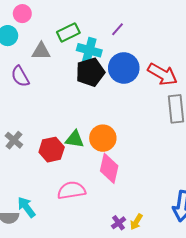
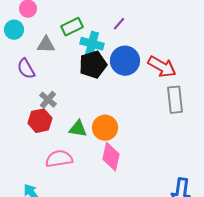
gray cross: (14, 140) -> (48, 100), moved
red hexagon: (52, 150) -> (40, 121), moved
pink semicircle: (71, 190) -> (59, 159), moved

